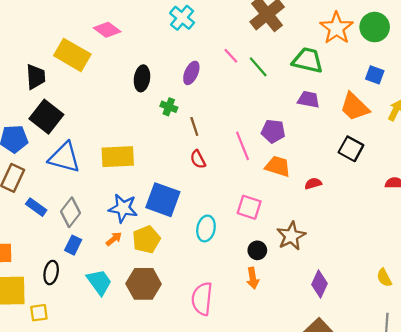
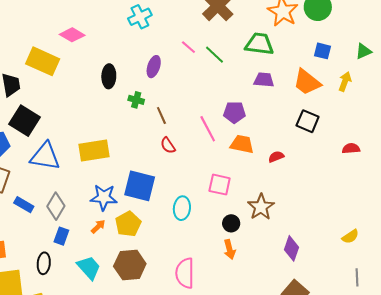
cyan cross: (182, 18) -> (140, 17), turned 30
yellow semicircle: (384, 278) -> (350, 236), turned -90

